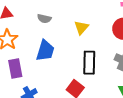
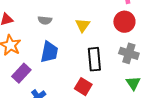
purple rectangle: (15, 69) -> (21, 73), turned 60

